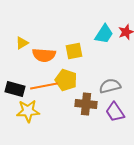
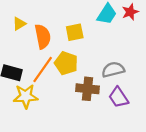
orange semicircle: (44, 55) -> (43, 37), turned -105
orange line: (44, 86) -> (43, 70), turned -44

